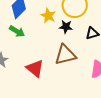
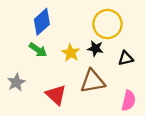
yellow star: (48, 16) -> (71, 53), moved

